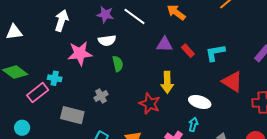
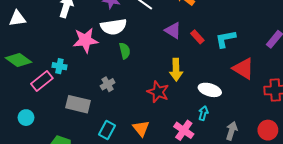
white semicircle: (107, 40) -> (114, 27), size x1.4
purple triangle: (164, 44) -> (173, 30), turned 30

